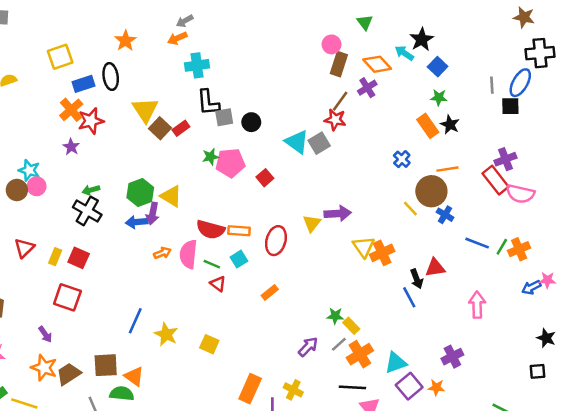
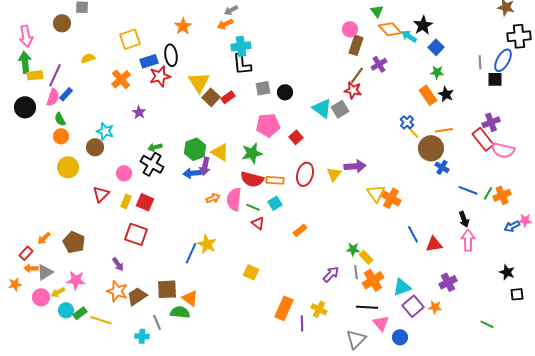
orange diamond: (377, 64) -> (390, 29), moved
black L-shape: (208, 102) -> (242, 64), moved
orange cross: (71, 110) -> (121, 79), moved
red star: (91, 121) -> (160, 76), moved
green star: (211, 157) -> (252, 153), moved, size x1.5
pink circle: (37, 186) -> (124, 173), moved
yellow line: (410, 209) -> (413, 132), moved
red ellipse: (276, 241) -> (305, 174), moved
orange cross: (382, 253) -> (391, 198), turned -36
red triangle: (435, 268) -> (434, 244), moved
black arrow: (417, 279) -> (464, 219), moved
yellow star: (166, 334) -> (207, 244), moved
black star: (546, 338) -> (507, 272), moved
gray line: (339, 344) -> (356, 272), turned -56

